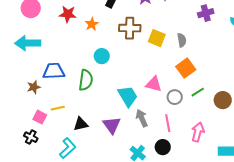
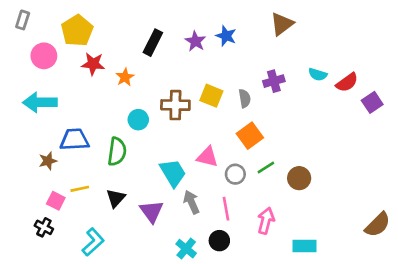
purple cross: (206, 13) -> (274, 81), moved
brown cross: (130, 28) -> (175, 105), moved
black triangle: (81, 124) -> (116, 198), moved, turned -35

